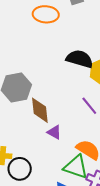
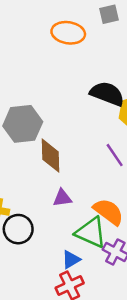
purple triangle: (54, 132) -> (62, 198), moved, turned -42

